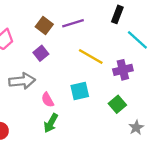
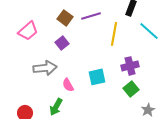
yellow line: (91, 57) -> (114, 34), moved, turned 70
purple cross: (123, 70) -> (130, 66), moved
green arrow: (51, 123) -> (56, 107), moved

